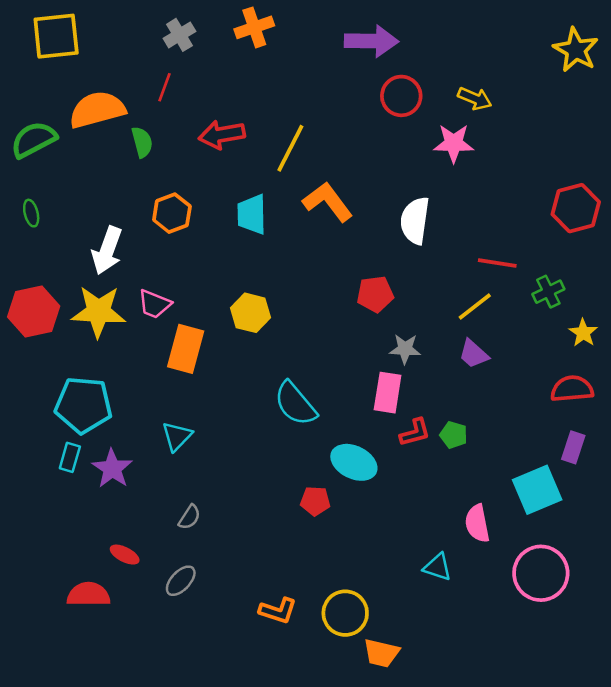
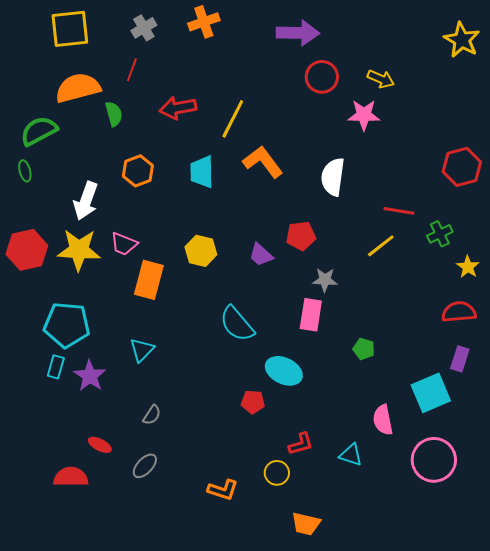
yellow square: (56, 36) -> (70, 29), moved
green semicircle: (34, 140) -> (39, 131), moved
purple trapezoid: (474, 354) -> (261, 255), moved
red L-shape: (415, 432) -> (301, 444), moved
yellow circle: (345, 613) -> (277, 473), moved, size x0.7

